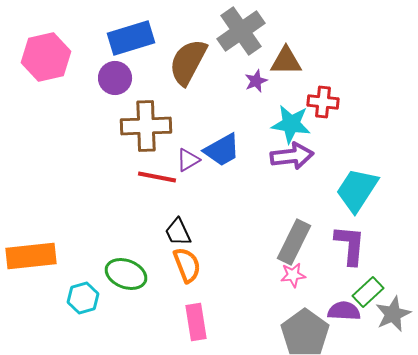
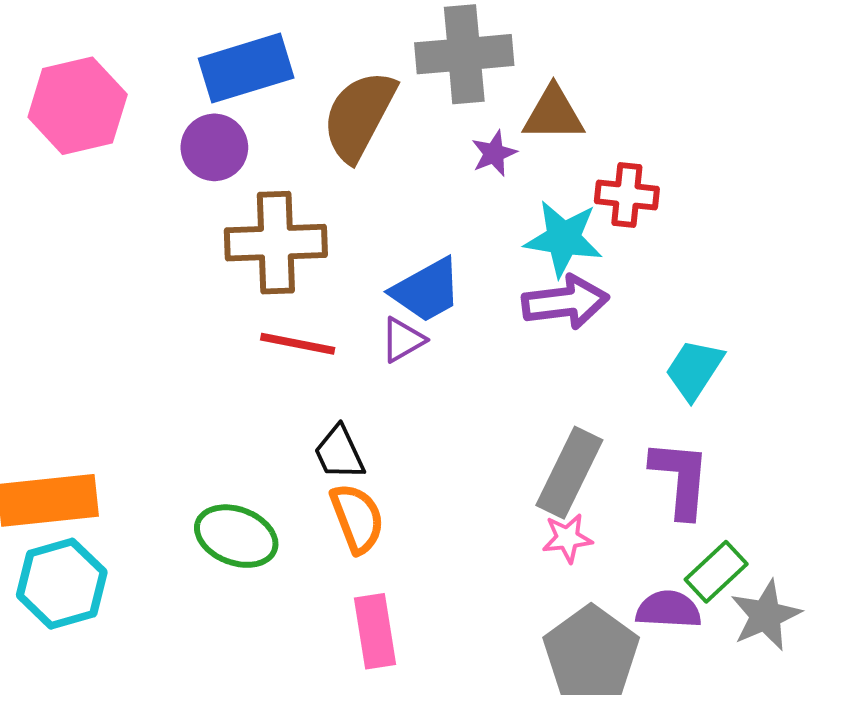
gray cross: (241, 31) -> (464, 54), turned 30
purple triangle: (188, 160) -> (403, 340), moved
cyan trapezoid: (357, 190) -> (694, 369), size x0.7
cyan hexagon: (83, 298) -> (62, 584), moved, size x1.4

